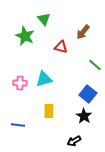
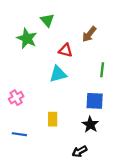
green line: (95, 65) -> (102, 70), turned 56
cyan triangle: (44, 79) -> (58, 74), moved
pink cross: (20, 83) -> (16, 98), moved, turned -32
blue square: (88, 94) -> (95, 101), turned -36

